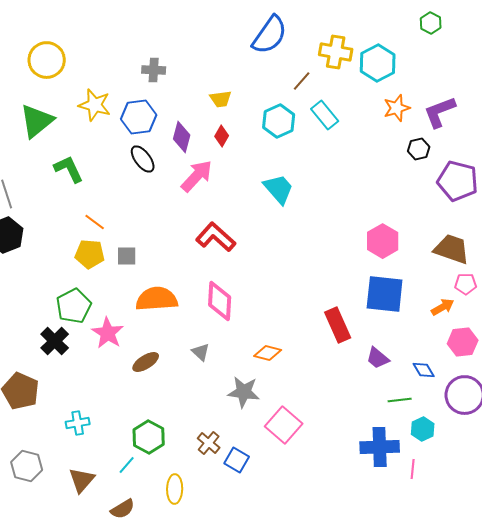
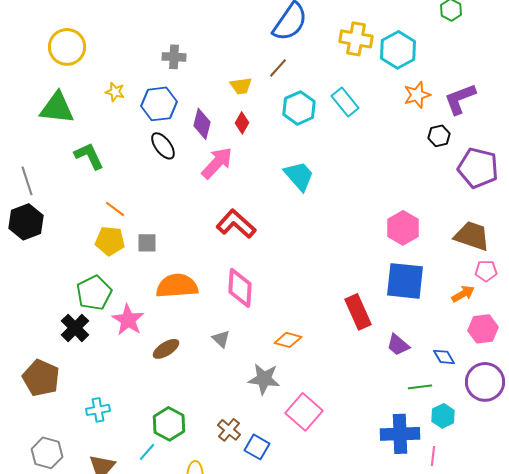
brown line: (302, 81) -> (278, 68), moved
yellow star: (95, 105) -> (115, 92), size x0.6
green triangle: (37, 121) -> (57, 108), turned 45

